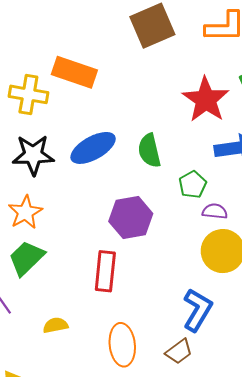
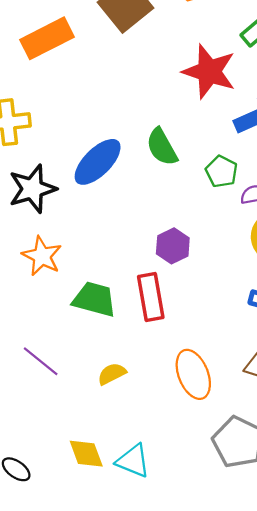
orange rectangle: (74, 72) -> (47, 38), moved, turned -30
purple hexagon: (131, 218) -> (173, 246), moved, size x0.7
green trapezoid: (26, 258) -> (94, 299), moved, turned 75

